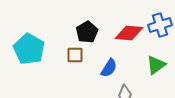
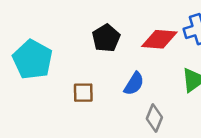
brown square: (75, 55) -> (83, 93), moved

